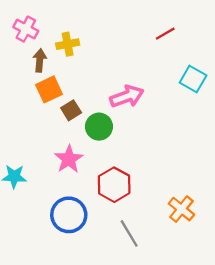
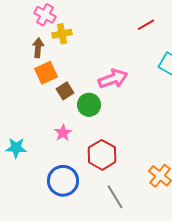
pink cross: (26, 29) -> (45, 15), moved
pink star: (69, 159) -> (63, 133), size x0.7

